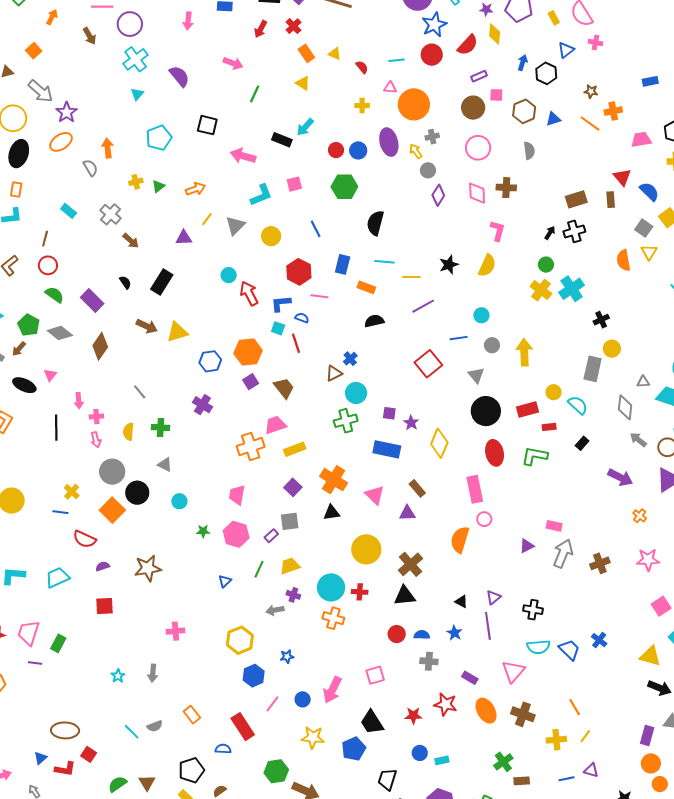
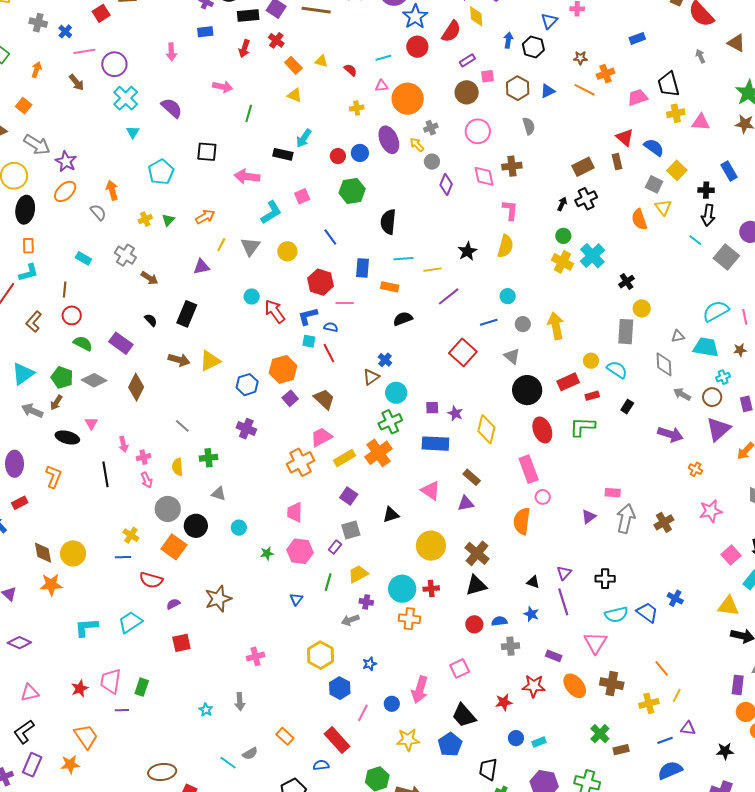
orange cross: (334, 480) -> (378, 453), moved, turned 32

